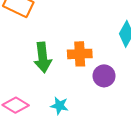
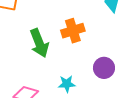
purple circle: (104, 76) -> (104, 68), moved

